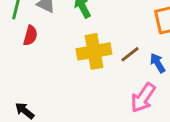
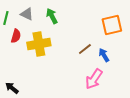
yellow cross: (94, 51) -> (39, 44), moved

